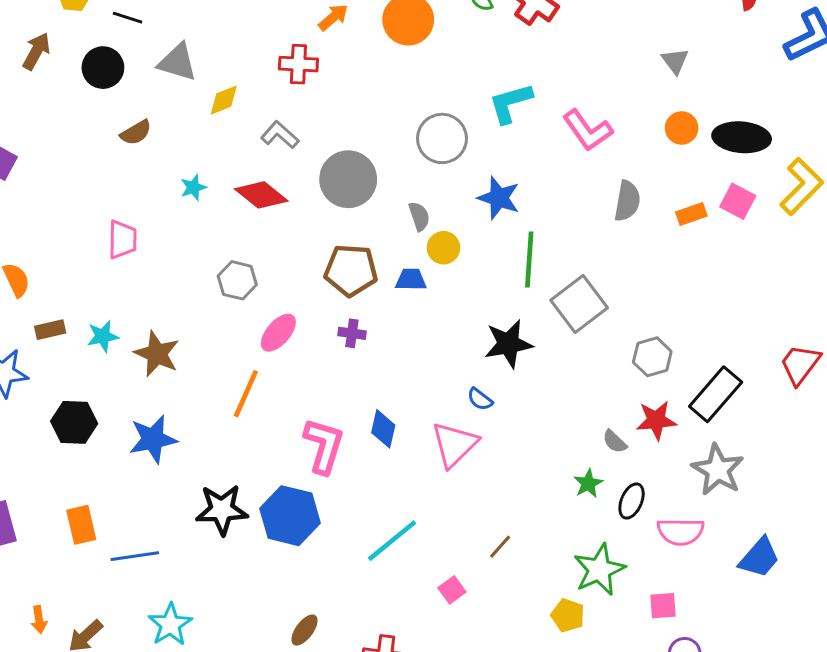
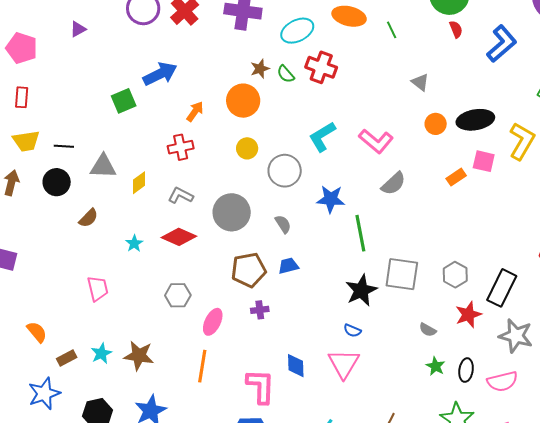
gray semicircle: (627, 201) -> (393, 184), moved, turned 52
yellow circle: (444, 248) -> (247, 148), moved
gray square: (579, 304) -> (402, 274), moved, turned -30
gray semicircle: (615, 442) -> (428, 330), moved

